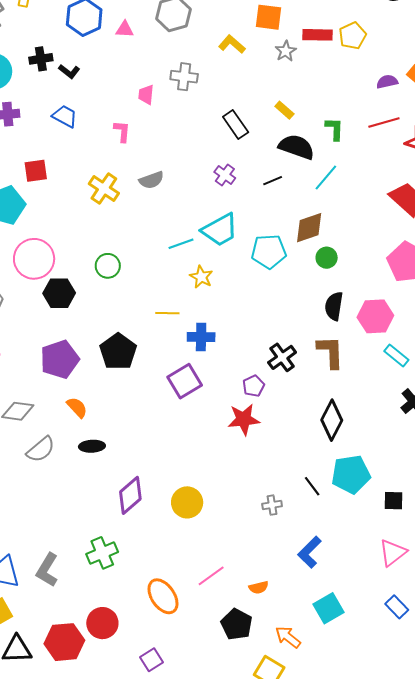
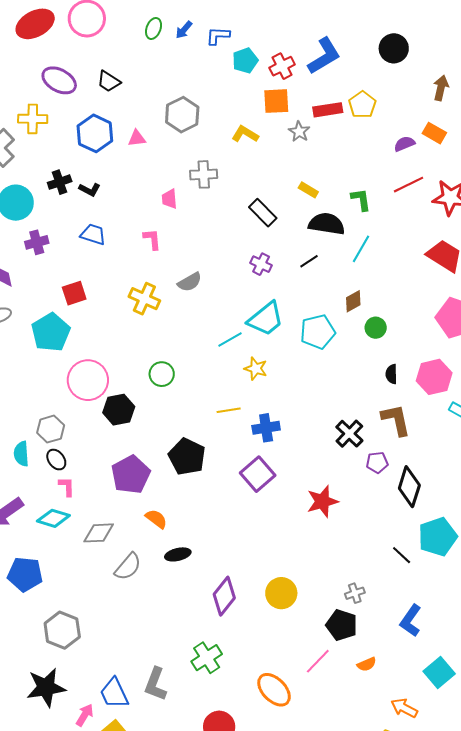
brown diamond: (309, 228) -> (353, 301), size x0.7
black semicircle: (334, 306) -> (391, 374), size x0.7
purple pentagon: (253, 386) -> (377, 462), moved, turned 30
gray cross: (272, 505) -> (355, 593), moved
black pentagon: (237, 624) -> (342, 625), moved

